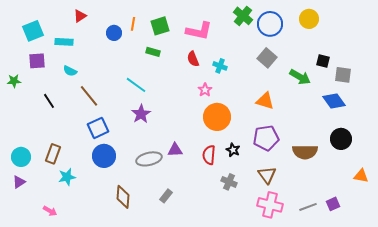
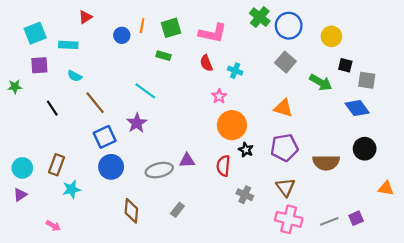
yellow circle: (309, 19) -> (331, 36), moved
purple star: (141, 114) -> (137, 123), moved
black star: (233, 150) -> (246, 150), moved

